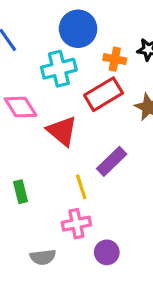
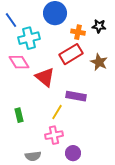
cyan cross: (59, 69) -> (29, 38), moved
purple rectangle: (112, 161) -> (76, 96), turned 54
yellow line: (81, 187) -> (57, 112), turned 49

